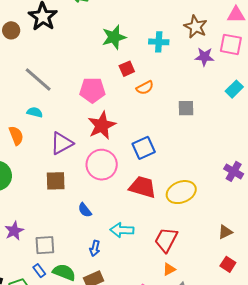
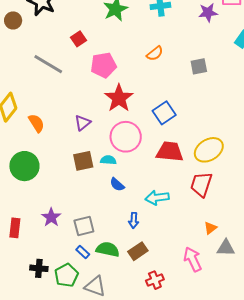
red square: (127, 69) -> (79, 39), moved
cyan semicircle: (35, 112) -> (108, 160), moved
purple triangle: (62, 143) -> (83, 123), size x0.7
red trapezoid: (166, 240) -> (201, 184), moved

